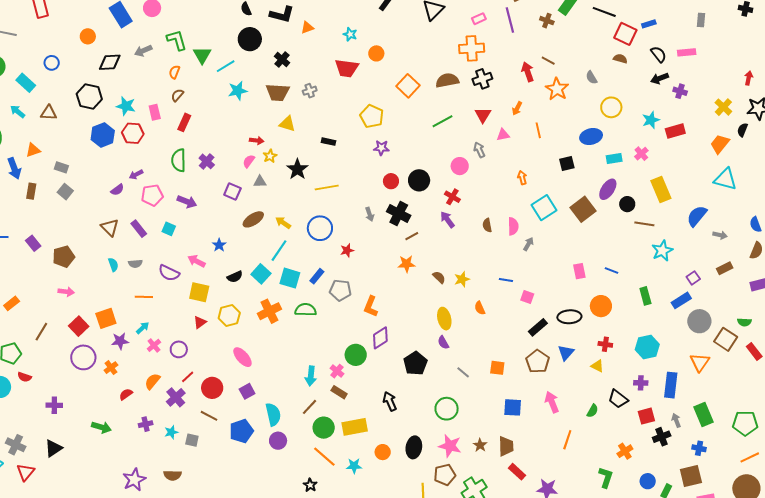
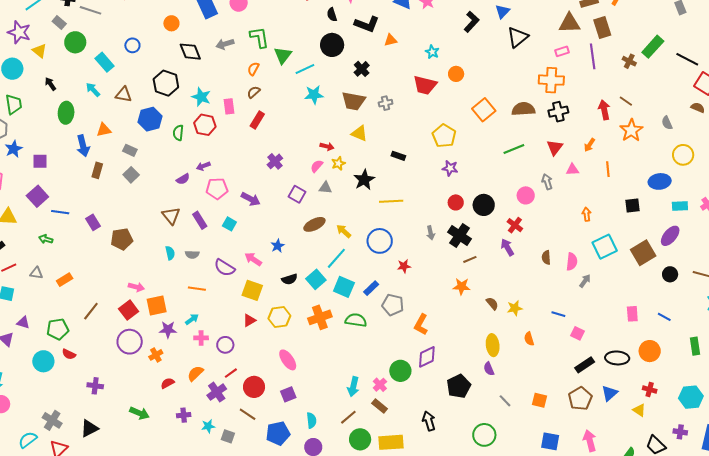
black diamond: (110, 62) -> (190, 52), turned 65
blue hexagon: (103, 135) -> (150, 119), moved
green semicircle: (179, 160) -> (178, 133), moved, size x0.7
black circle: (627, 204) -> (670, 274), moved
pink arrow: (66, 292) -> (136, 287), moved
pink cross: (154, 345) -> (201, 338), turned 32
cyan semicircle: (273, 414) -> (311, 420), size x0.7

